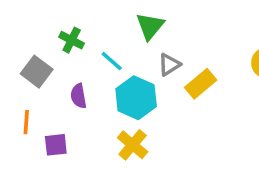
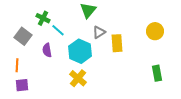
cyan line: (112, 61) -> (58, 30), moved
yellow rectangle: (201, 84) -> (117, 43), turned -54
purple square: (56, 145) -> (22, 85), moved

